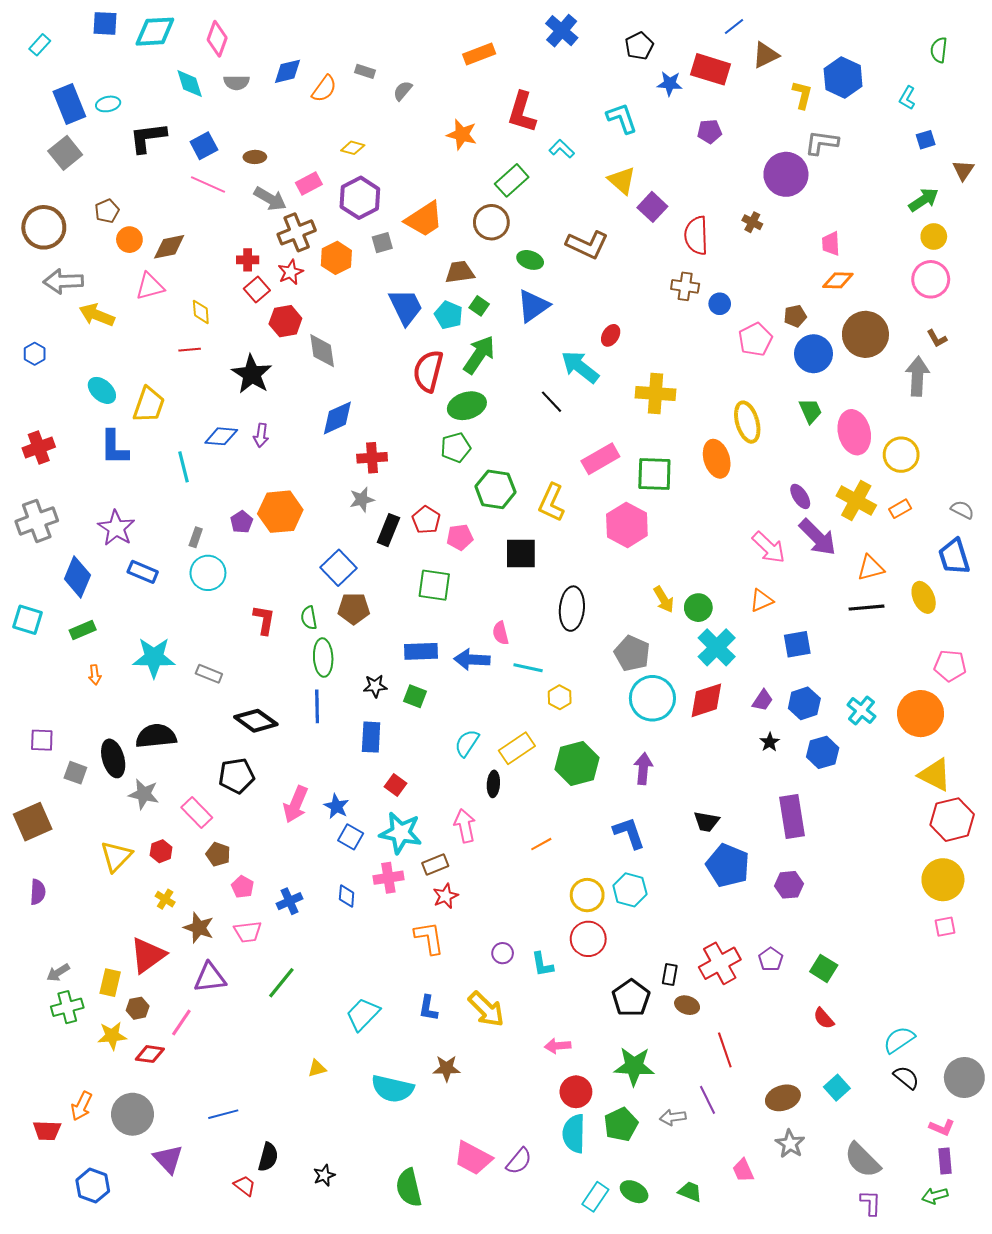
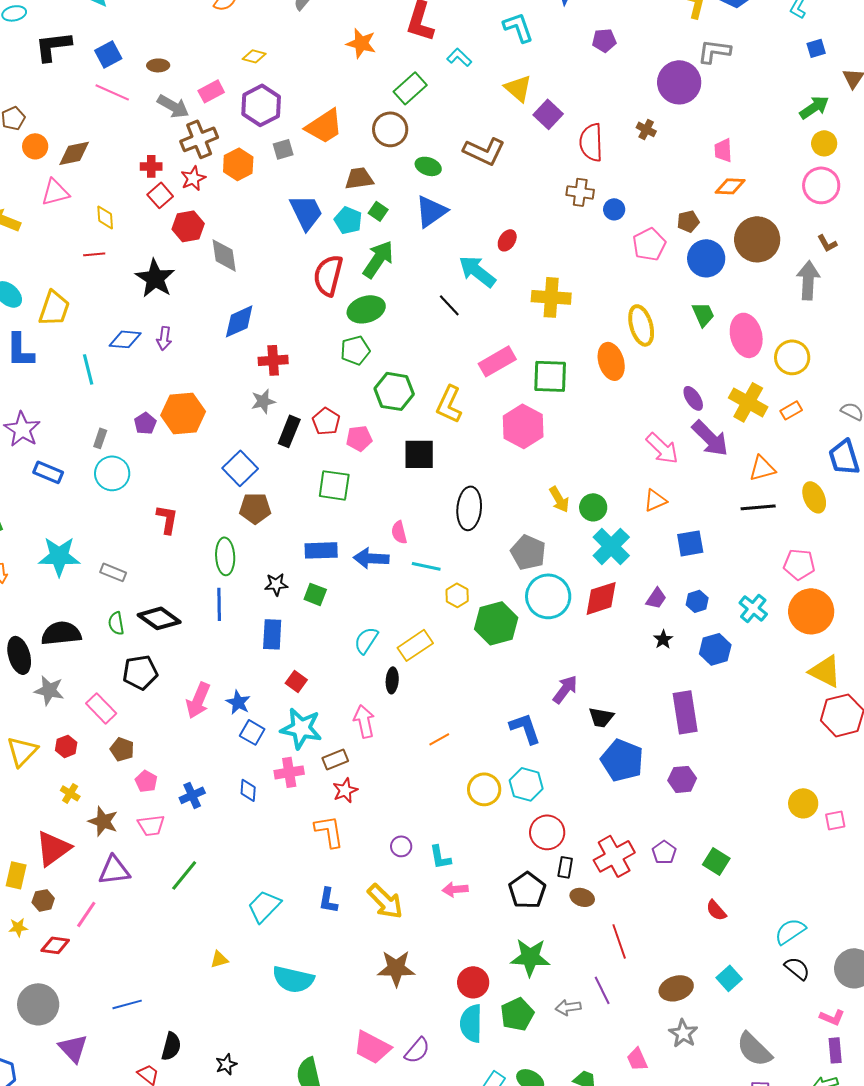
green semicircle: (309, 618) -> (116, 623), moved
pink pentagon: (950, 666) -> (799, 564), moved
blue hexagon: (804, 703) -> (697, 601), size x0.7
green hexagon: (577, 764) -> (496, 623), moved
purple arrow: (643, 769) -> (565, 689), moved, turned 32
yellow circle: (943, 880) -> (803, 803), moved, size x0.7
red circle: (588, 939) -> (547, 832), moved
yellow star: (112, 1036) -> (18, 927), size x0.7
pink arrow: (558, 1046) -> (455, 889), moved
brown star: (446, 1068) -> (396, 968), moved, size x1.4

